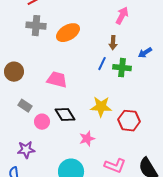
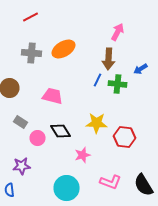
gray cross: (36, 26) -> (32, 53), moved
brown arrow: (113, 43) -> (108, 59), size x1.5

